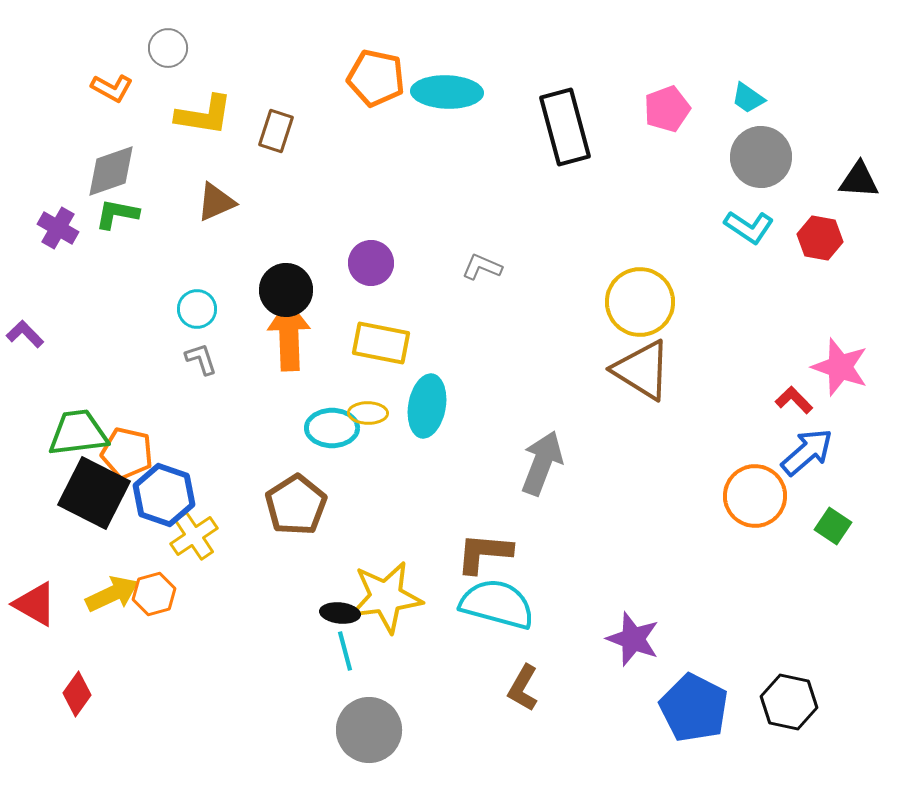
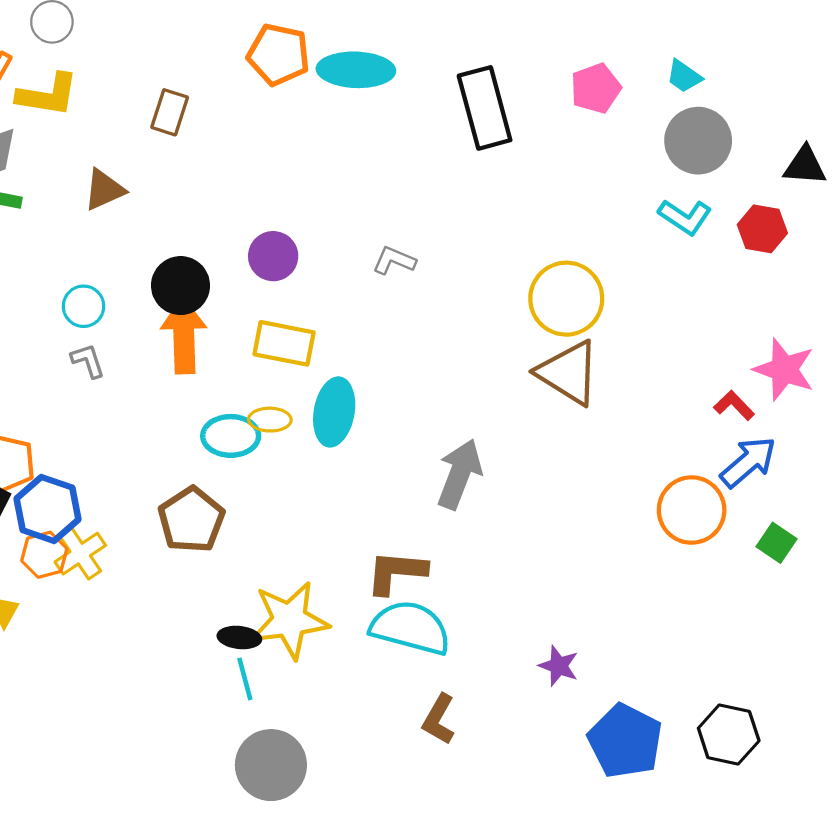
yellow L-shape: (204, 115) -> (48, 95), moved
orange hexagon: (154, 594) -> (44, 555), moved
purple star: (633, 639) -> (559, 666), size x0.7

